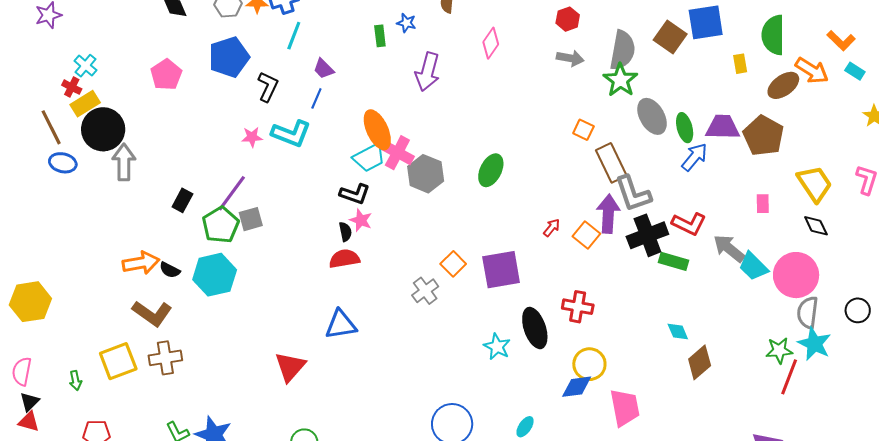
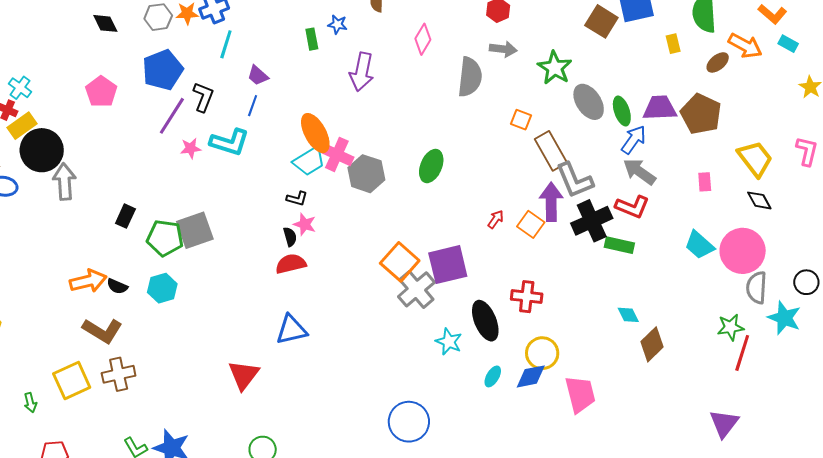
gray semicircle: (623, 50) -> (470, 77), moved
brown ellipse: (783, 85) -> (718, 62), size x0.7
purple line: (232, 193) -> (172, 116), moved
black L-shape: (355, 194) -> (297, 199), size x0.7
gray square: (251, 219) -> (195, 230), size x1.5
green pentagon: (221, 225) -> (165, 238), turned -30
gray arrow: (729, 248) -> (639, 172), moved
orange square: (453, 264) -> (400, 262), size x1.5
cyan hexagon: (215, 275) -> (162, 288), size x0.7
gray cross: (425, 291) -> (416, 289), moved, size x1.4
cyan star: (814, 344) -> (784, 318), moved
cyan ellipse: (525, 427) -> (493, 376), moved

